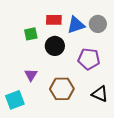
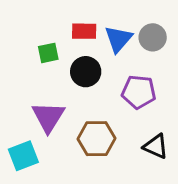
blue triangle: (76, 25) -> (118, 39), turned -30
purple triangle: (31, 75) -> (48, 117), size x1.6

